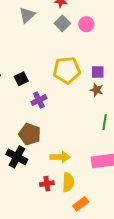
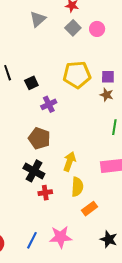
black cross: (17, 157) -> (34, 171), moved
yellow arrow: (60, 157) -> (70, 162), turned -72
red cross: (47, 184) -> (45, 193), moved

